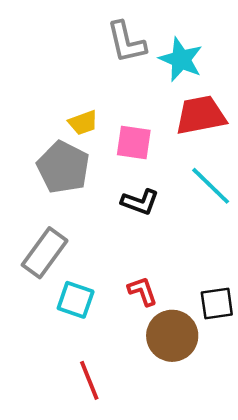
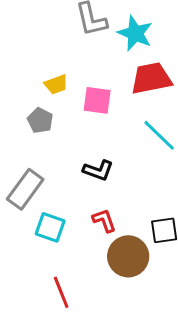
gray pentagon: (63, 167) -> (40, 120), size x0.6
black L-shape: (140, 202) -> (98, 170), moved

